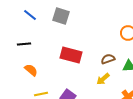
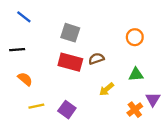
gray square: (61, 16) -> (70, 33), moved
brown semicircle: (108, 59) -> (96, 59), moved

